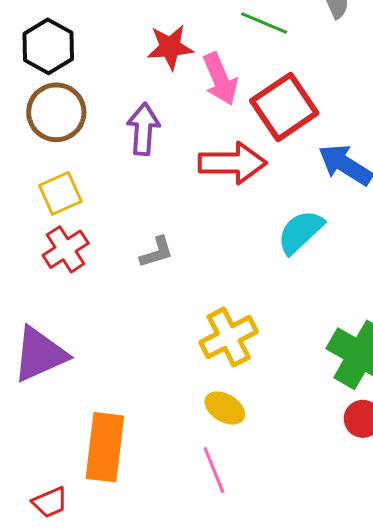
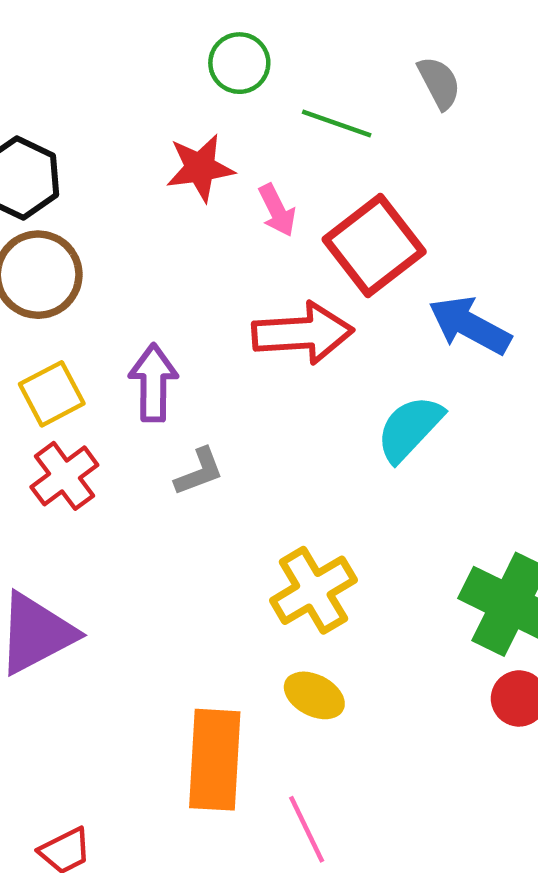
pink arrow: (220, 79) -> (277, 210), size x0.7
purple arrow: (143, 129) -> (153, 383), moved
orange rectangle: (105, 447) -> (215, 760), moved
pink line: (214, 470) -> (307, 829), moved

